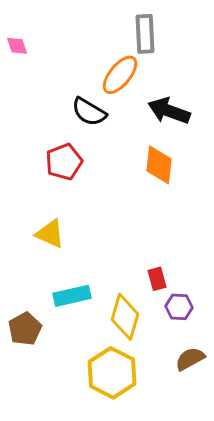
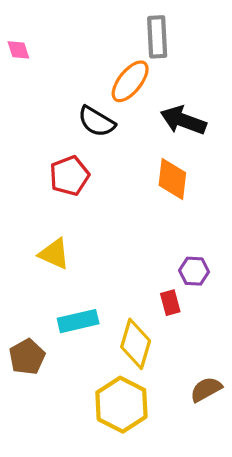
purple hexagon: (179, 307) -> (194, 271), moved

